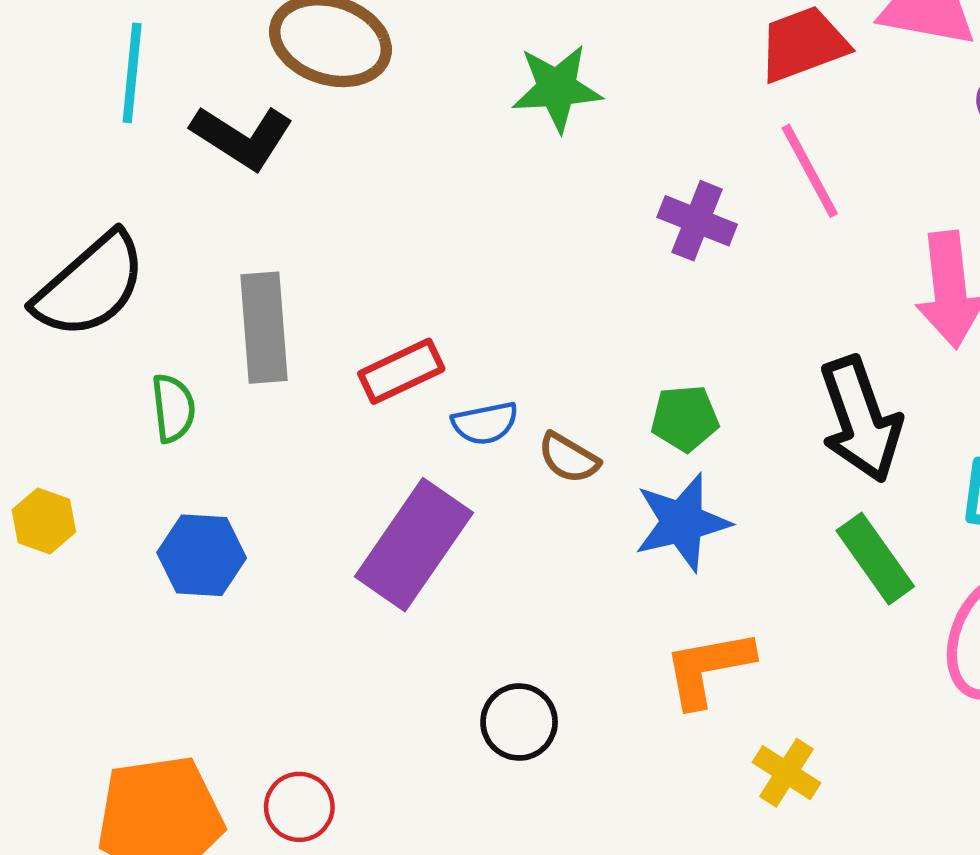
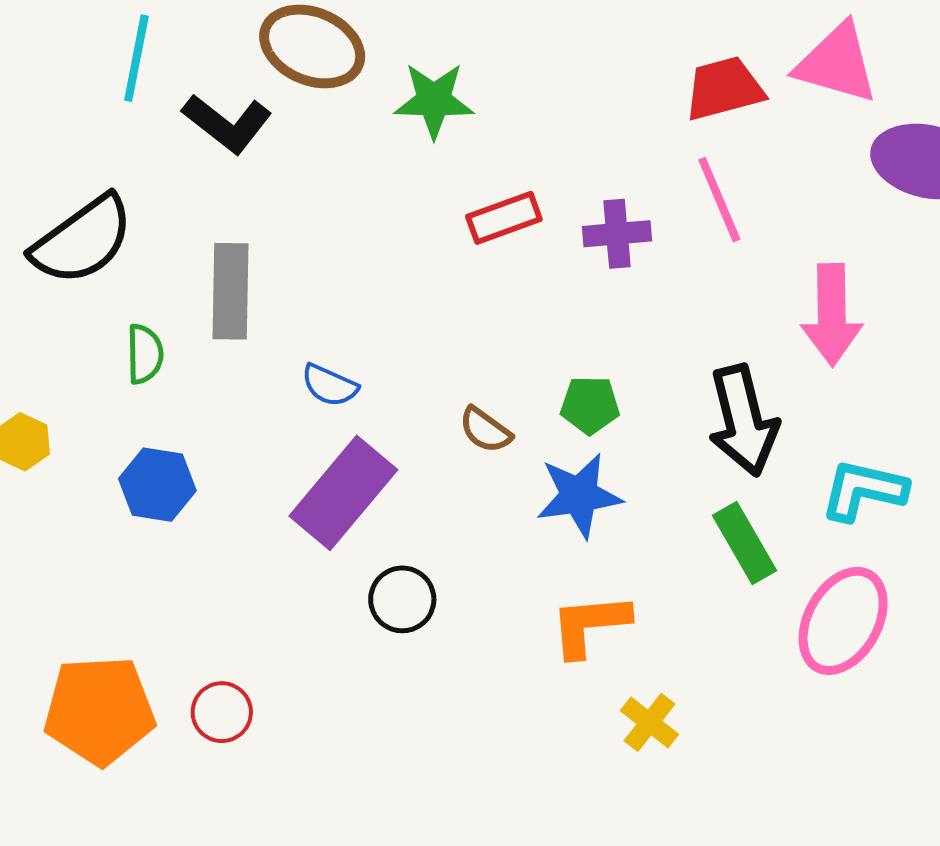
green star: (557, 88) -> (434, 100), moved
purple cross: (697, 221) -> (617, 234), turned -32
red rectangle: (401, 371) -> (504, 218), moved
blue semicircle: (485, 423) -> (330, 385), moved, turned 30
black circle: (519, 722) -> (402, 599), moved

